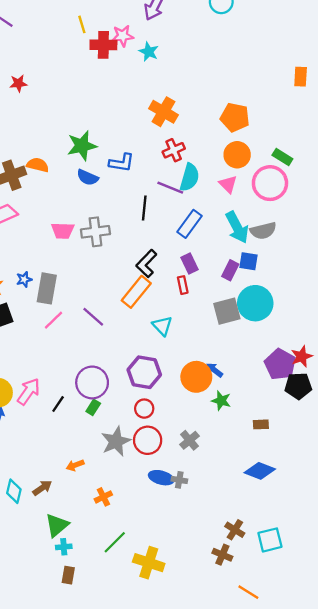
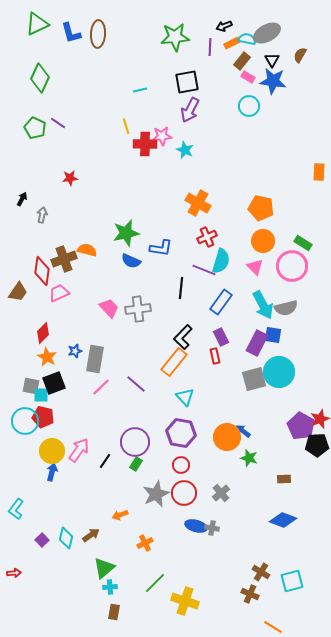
pink trapezoid: (63, 231) -> (109, 308), turned -135
purple rectangle: (230, 270) -> (257, 343), size x1.4
cyan triangle: (162, 326) -> (185, 397), moved

